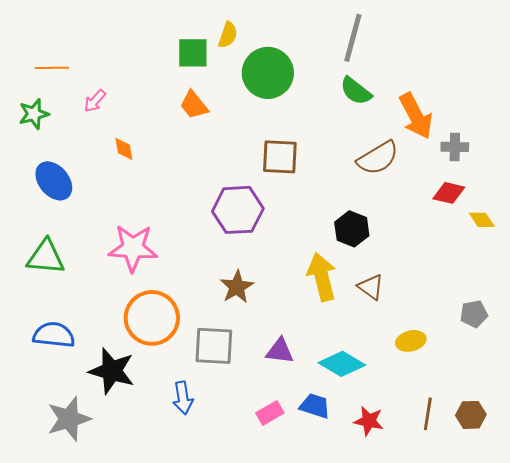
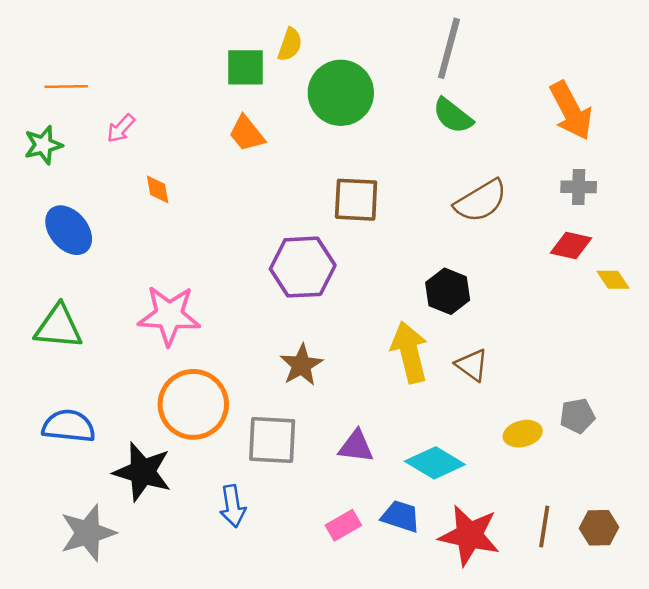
orange arrow: (416, 116) -> (571, 111), moved
gray pentagon: (474, 314) -> (577, 416), moved
red star: (369, 421) -> (469, 535), size x1.6

